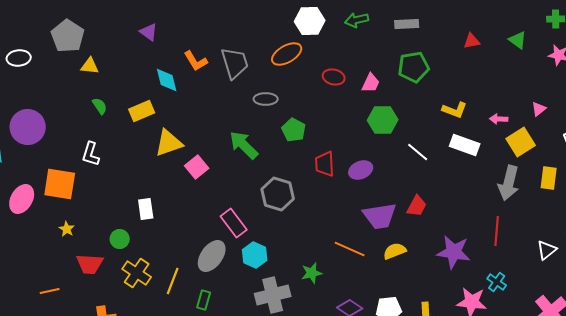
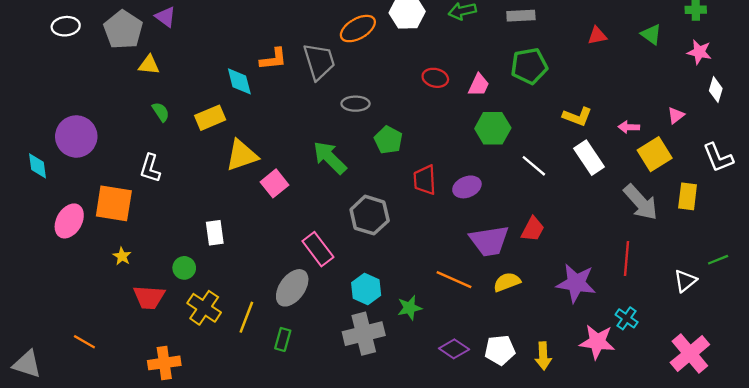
purple triangle: (149, 32) -> (165, 17), moved
orange ellipse: (287, 54) -> (358, 29), moved
white ellipse: (19, 58) -> (66, 26), moved
orange L-shape: (196, 61) -> (273, 59), turned -65
white rectangle: (465, 145) -> (589, 158), turned 36
gray arrow: (509, 183) -> (641, 202), turned -56
cyan hexagon: (255, 255) -> (366, 289), moved
orange line: (50, 291) -> (84, 342), moved, turned 42

